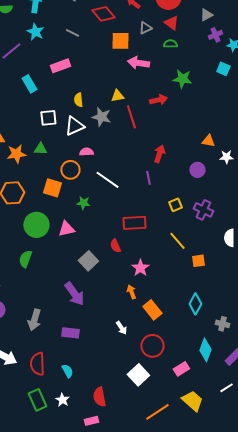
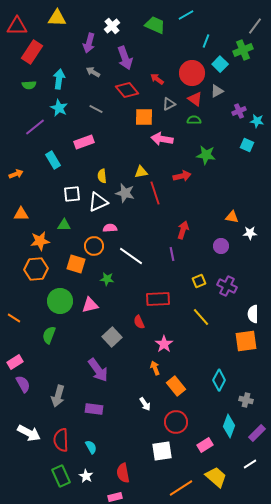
gray triangle: (206, 15) -> (217, 91), moved
orange star: (16, 154) -> (40, 241), moved
orange square: (198, 261) -> (246, 341), moved, size x1.6
white square: (138, 375) -> (162, 451), turned 35

